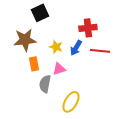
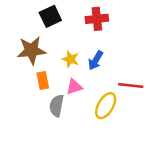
red cross: (88, 28) -> (97, 19), moved
red line: (100, 51) -> (131, 86), moved
yellow ellipse: (71, 102) -> (106, 106), moved

